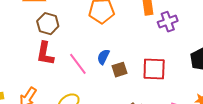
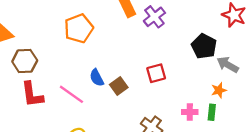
blue semicircle: (103, 57) -> (97, 78), turned -35
red square: (154, 69) -> (156, 73), size x0.7

